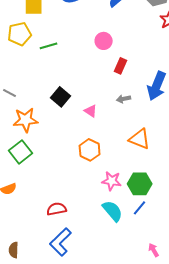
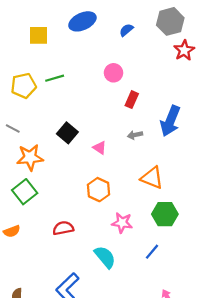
yellow pentagon: (20, 34) -> (24, 86), moved
green hexagon: (140, 184) -> (165, 214), moved
red semicircle: (57, 209) -> (63, 228), moved
cyan semicircle: (113, 211) -> (105, 257), moved

